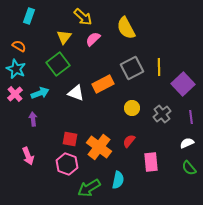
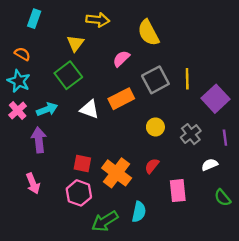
yellow arrow: (83, 17) -> (98, 20), turned -36
pink semicircle: (93, 39) -> (121, 59), moved
purple arrow: (33, 119) -> (39, 140), size x1.5
white semicircle: (187, 143) -> (210, 165), moved

